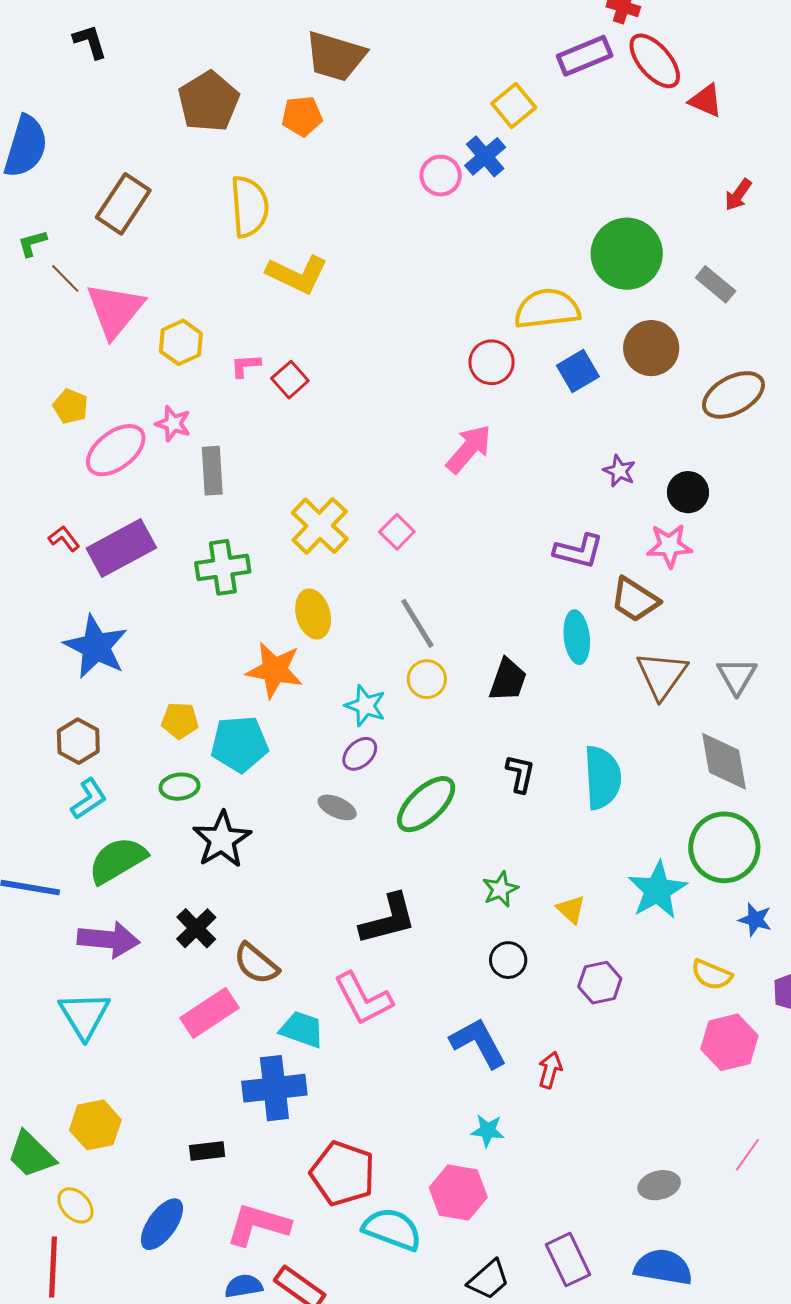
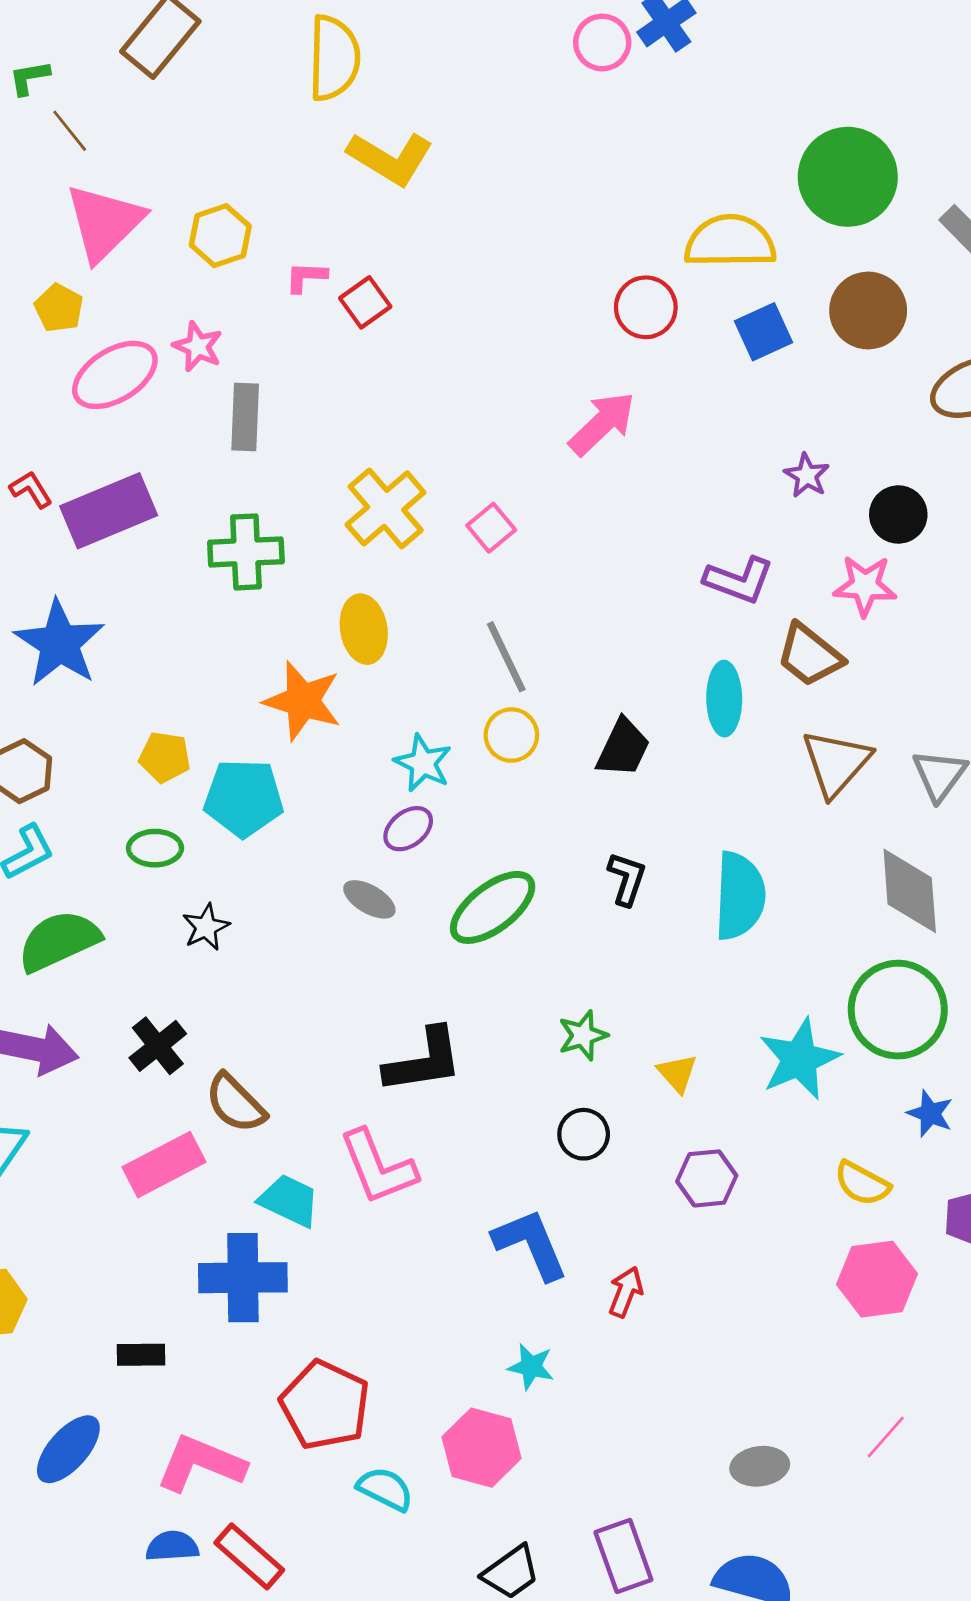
pink triangle: (115, 310) -> (104, 223), moved
black star: (222, 839) -> (206, 927), size x0.6
cyan semicircle: (392, 1229) -> (385, 1489), size x0.7

